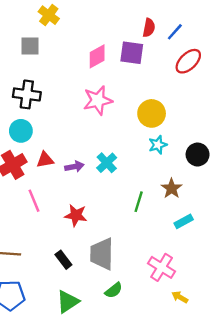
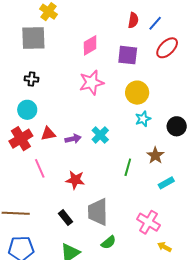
gray square: (30, 46) -> (33, 38), size x1.5
purple square: (132, 53) -> (128, 55), moved
black cross: (27, 94) -> (32, 79), size x0.6

